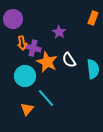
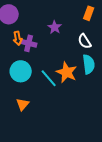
white semicircle: (69, 60) -> (85, 41), moved
orange star: (47, 62) -> (67, 72), moved
cyan line: (46, 98) -> (49, 78), moved

